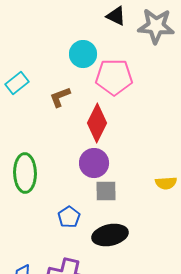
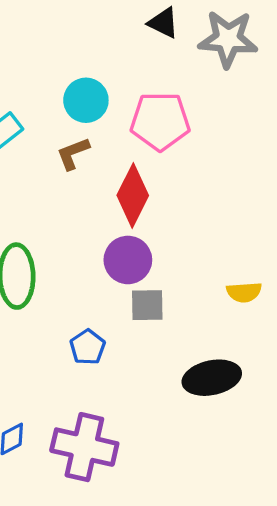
cyan circle: (83, 54) -> (86, 100), moved
black ellipse: (110, 235) -> (212, 378), moved

